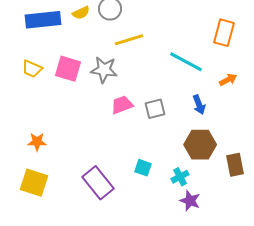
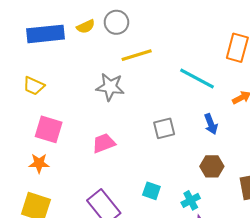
pink square: (68, 69) -> (49, 129), moved
pink trapezoid: (122, 105) -> (104, 143), moved
brown hexagon: (200, 145) -> (212, 166), size x0.7

